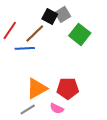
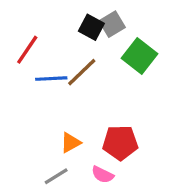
brown line: (35, 33) -> (82, 72), moved
orange triangle: (37, 88) -> (71, 143), size x0.6

